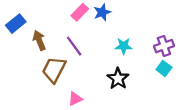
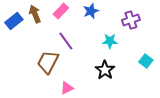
pink rectangle: (80, 12) -> (61, 11), moved
brown arrow: (39, 40) -> (35, 14), moved
purple cross: (164, 46) -> (131, 20), moved

